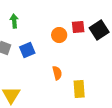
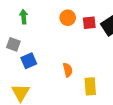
orange circle: (59, 35) -> (68, 18), moved
blue square: (27, 50) -> (29, 61), moved

